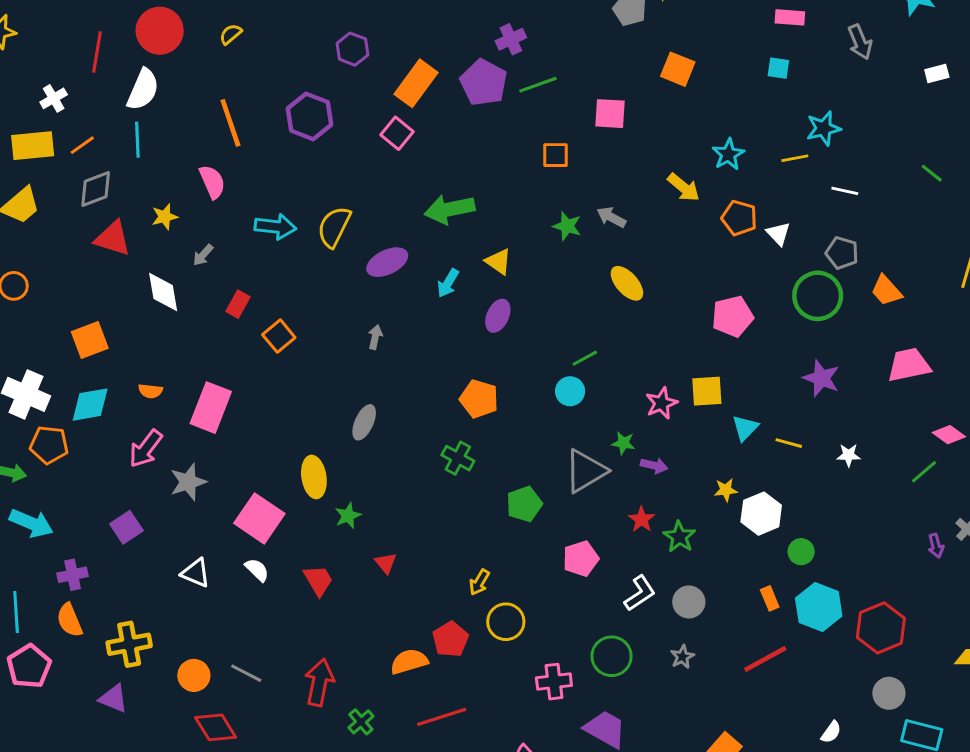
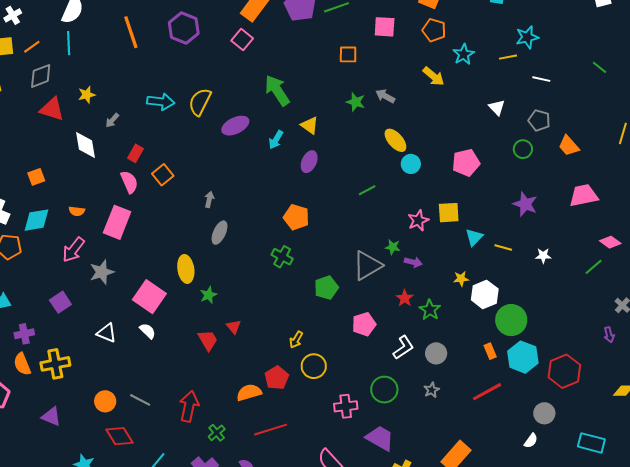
pink semicircle: (212, 182) -> (129, 182), moved
green arrow: (450, 209) -> (277, 90), turned 68
orange pentagon: (739, 218) -> (434, 30), moved
green circle: (818, 296) -> (523, 149), size x0.6
gray arrow: (375, 337) -> (209, 199), moved
orange square: (90, 340) -> (36, 177), size x0.7
cyan circle: (570, 391) -> (411, 164), moved
purple arrow: (936, 546) -> (609, 335), moved
green circle: (801, 552) -> (511, 320), size x1.8
red trapezoid: (318, 580) -> (208, 340), moved
yellow cross: (129, 644) -> (55, 364), moved
gray circle: (889, 693) -> (544, 413), moved

